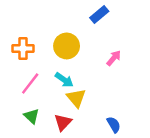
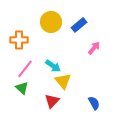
blue rectangle: (99, 15) -> (79, 25), moved
yellow circle: (67, 46) -> (51, 22), moved
green triangle: (31, 116) -> (22, 88), moved

